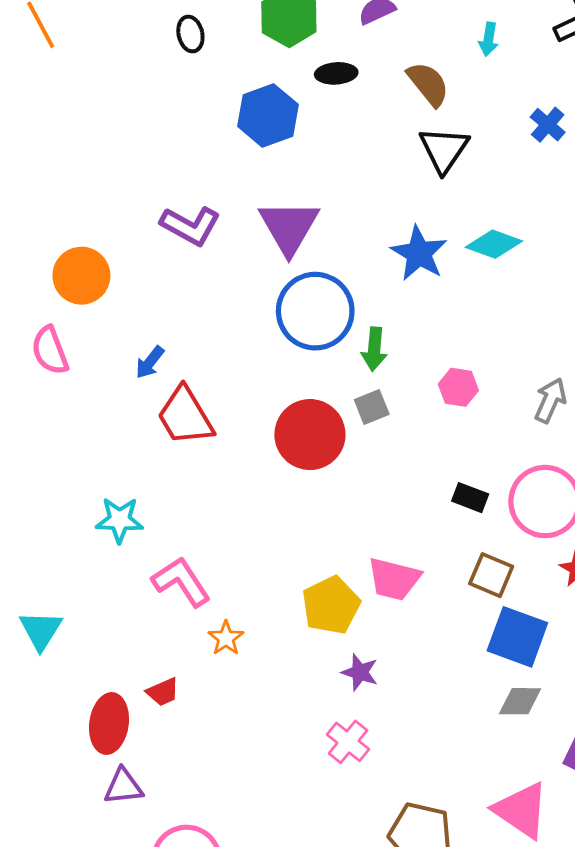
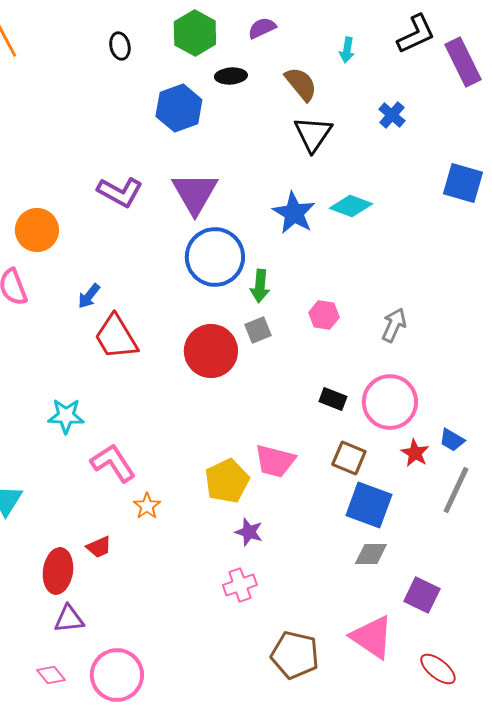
pink cross: (348, 742) -> (240, 585), turned 32

